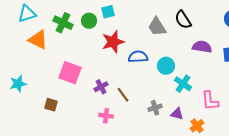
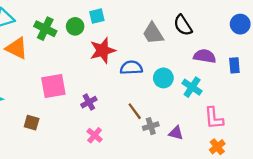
pink square: (70, 73) -> (53, 86), turned -30
cyan cross: (183, 84) -> (192, 87), moved
brown line: (123, 95) -> (135, 111), moved
pink cross: (106, 116) -> (95, 135), turned 32
orange cross: (197, 126) -> (217, 147), moved

